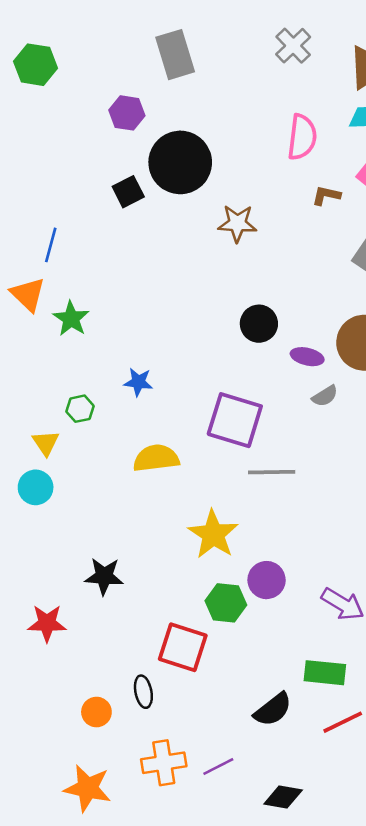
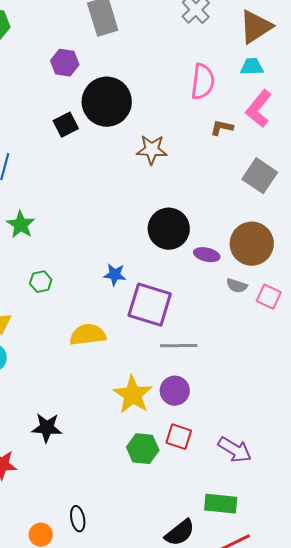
black circle: (259, 324) -> (169, 229), size x1.4
blue star: (138, 382) -> (115, 275), moved
gray semicircle: (325, 396) -> (237, 286), moved, turned 50
green hexagon: (80, 409) -> (41, 282), moved
purple circle: (267, 580) -> (175, 391), moved
red square: (183, 647) -> (179, 437), moved, size x0.7

